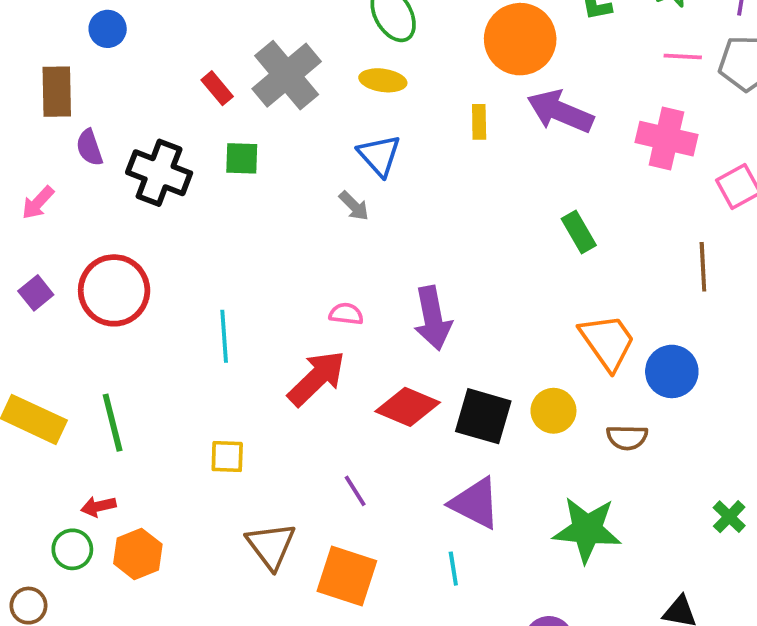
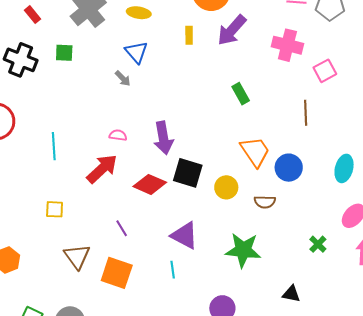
red rectangle: (217, 88) -> (32, 15), moved
purple arrow: (560, 111) -> (232, 30), turned -72
black square: (483, 416) -> (188, 173), moved

